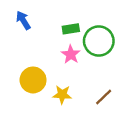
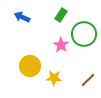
blue arrow: (23, 20) -> (22, 17), turned -35
green rectangle: (71, 29) -> (61, 15), moved, turned -48

